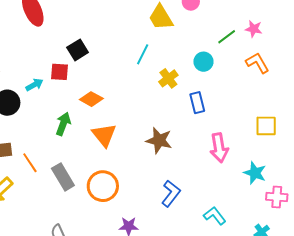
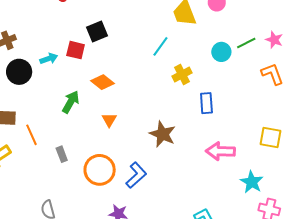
cyan circle: (203, 62) -> (221, 52), moved
orange triangle: (104, 135) -> (109, 120), size x0.6
pink arrow: (219, 148) -> (220, 151), turned 92
gray rectangle: (63, 177) -> (62, 154), size x0.6
blue L-shape: (171, 193) -> (136, 175), moved

